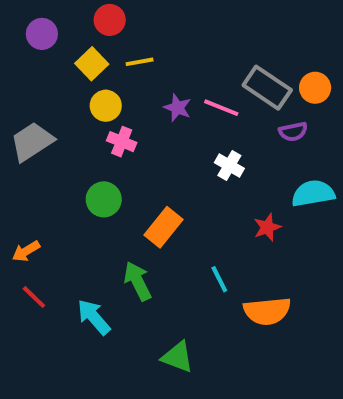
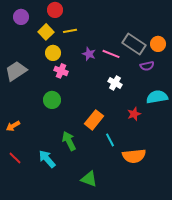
orange rectangle: (164, 227) -> (94, 120), moved
red line: (34, 297) -> (15, 158), moved

